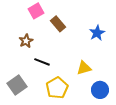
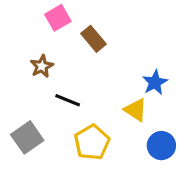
blue star: (97, 33) -> (155, 82), moved
yellow triangle: (84, 68) -> (136, 110), turned 49

